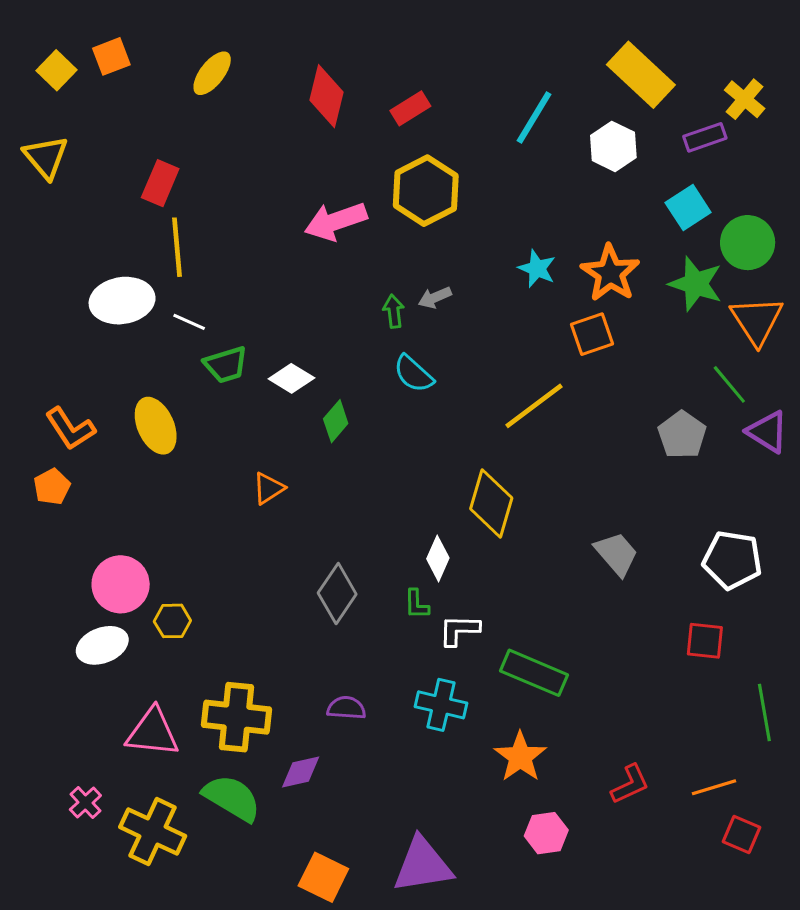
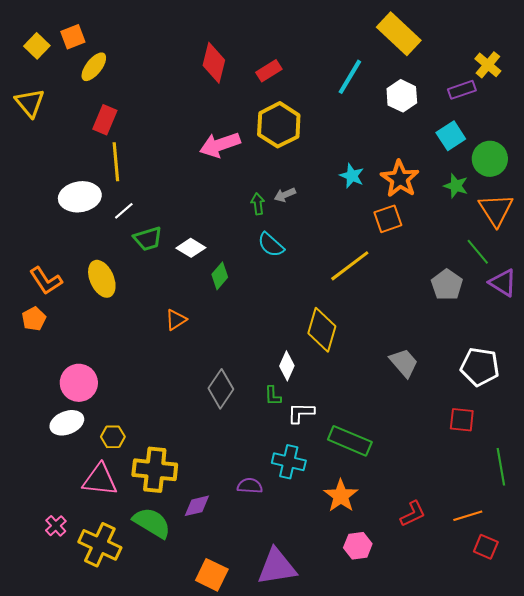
yellow ellipse: (212, 73) -> (94, 67), moved
yellow rectangle: (641, 75) -> (399, 34), moved
green star: (696, 284) -> (456, 186), size x0.7
white line: (189, 322) -> (124, 211), turned -65
yellow hexagon: (172, 621) -> (113, 437), moved
purple semicircle: (346, 708) -> (250, 486), moved

